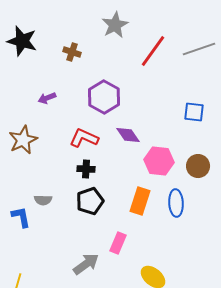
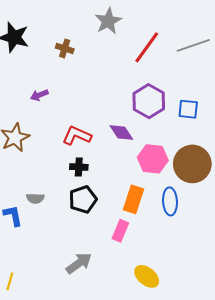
purple hexagon: (104, 97) -> (149, 101), moved
brown circle: (198, 166) -> (192, 164), size x1.6
pink rectangle: (118, 243) -> (120, 231), moved

